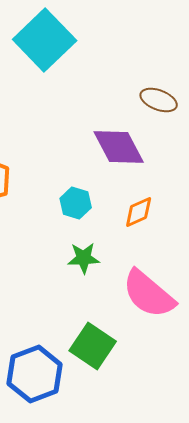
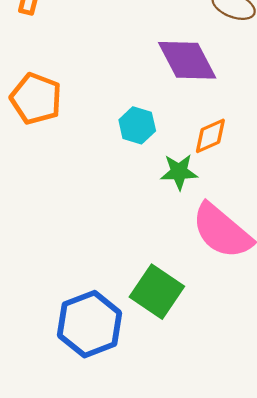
green star: (84, 258) -> (179, 172), moved

